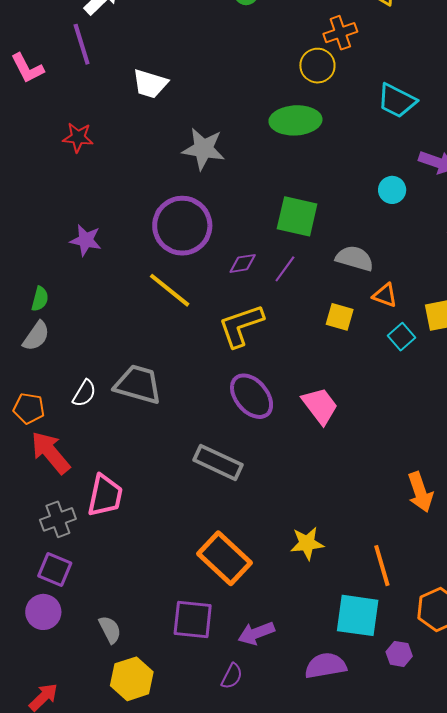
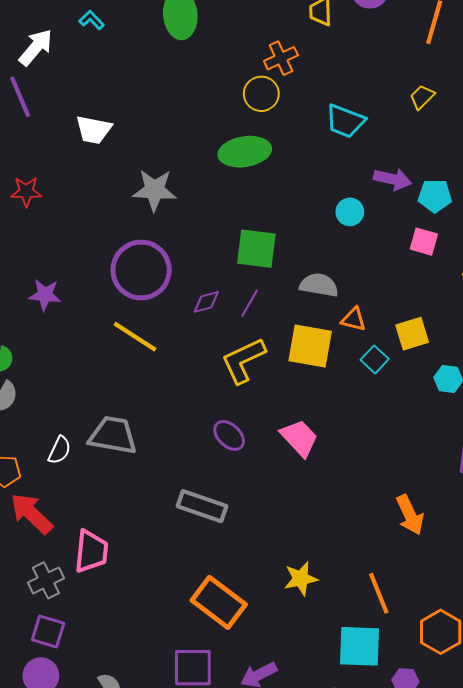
yellow square: (340, 317) -> (310, 346), size x1.6
yellow L-shape: (241, 326) -> (243, 360), moved
purple ellipse: (252, 396) -> (229, 435), size x0.7

